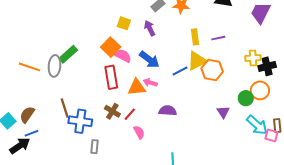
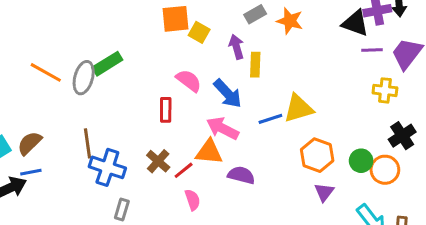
yellow rectangle: (195, 37) -> (255, 65), moved
purple line: (218, 38) -> (372, 50), moved
orange square: (111, 47) -> (176, 19), moved, turned 30
yellow cross: (253, 58) -> (385, 90), moved
black cross: (267, 66) -> (402, 136), turned -30
orange hexagon: (212, 70) -> (317, 155), moved
red rectangle: (111, 77) -> (166, 110), size x0.7
pink arrow: (150, 83) -> (223, 128), size x1.5
orange triangle: (137, 87) -> (209, 152), moved
green circle: (246, 98) -> (361, 161), moved

